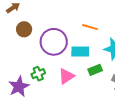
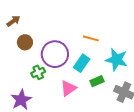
cyan rectangle: (80, 52) -> (82, 63), turned -54
green cross: (38, 74) -> (38, 72), moved

